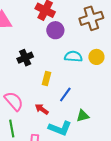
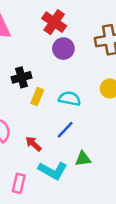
cyan semicircle: (73, 56) -> (70, 99), moved
yellow rectangle: (47, 78) -> (37, 97), moved

